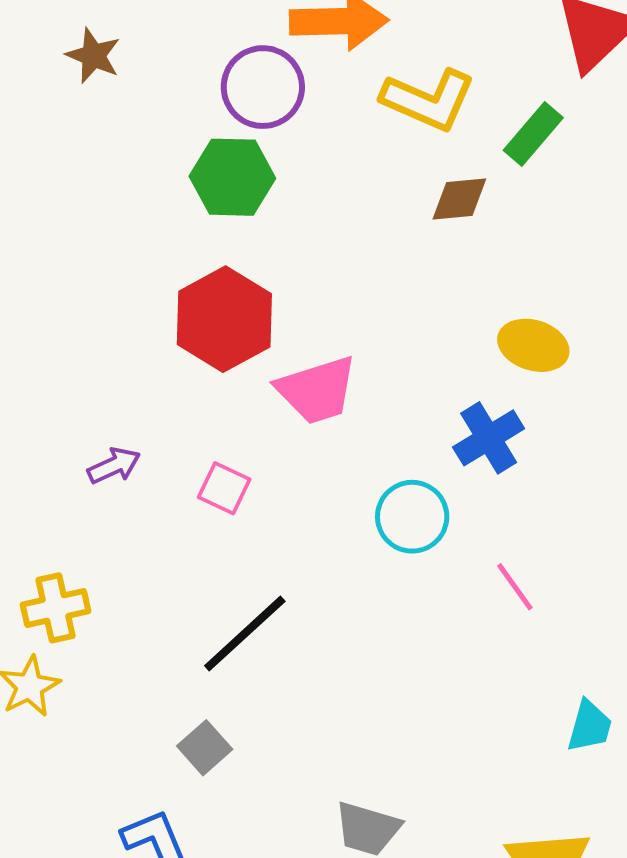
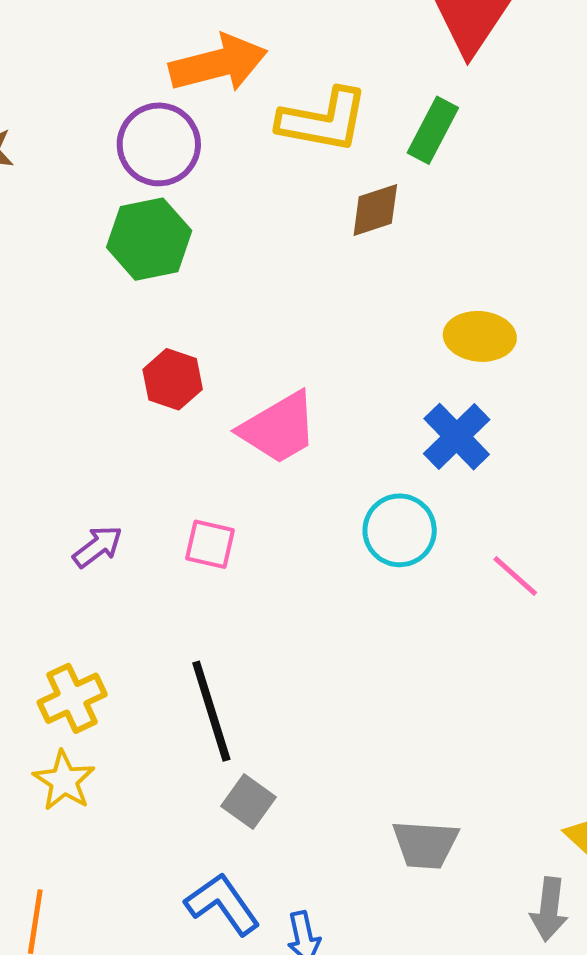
red hexagon: (224, 319) -> (173, 379), size x0.6
black line: (245, 634) -> (211, 711), moved, turned -52

